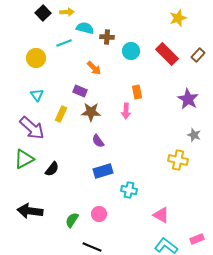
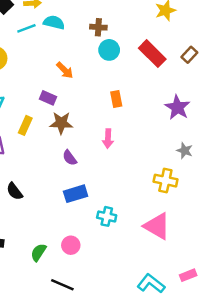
brown cross: (107, 37) -> (98, 27), moved
cyan line: (64, 43) -> (26, 28), moved
pink arrow: (126, 111) -> (108, 139), moved
black semicircle: (52, 169) -> (14, 191), turned 105
pink triangle: (161, 215) -> (157, 226), moved, size x1.4

